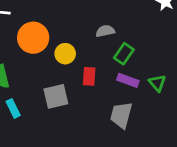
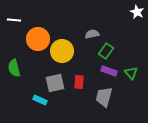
yellow circle: (65, 54) -> (62, 51), size x1.5
red rectangle: (89, 76) -> (79, 82), moved
cyan rectangle: (13, 108) -> (40, 100), moved, turned -40

